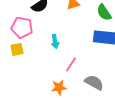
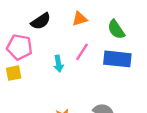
pink line: (71, 64) -> (82, 52), moved

